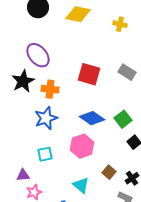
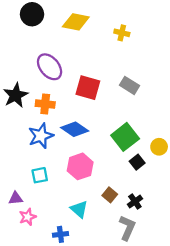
purple ellipse: (38, 55) -> (50, 67), moved
blue diamond: (92, 118) -> (75, 129), moved
green square: (123, 119) -> (125, 137), size x1.4

